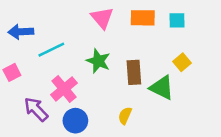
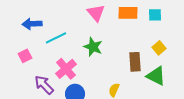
brown rectangle: (134, 72) -> (135, 62), moved
green triangle: (162, 88) -> (156, 76), moved

